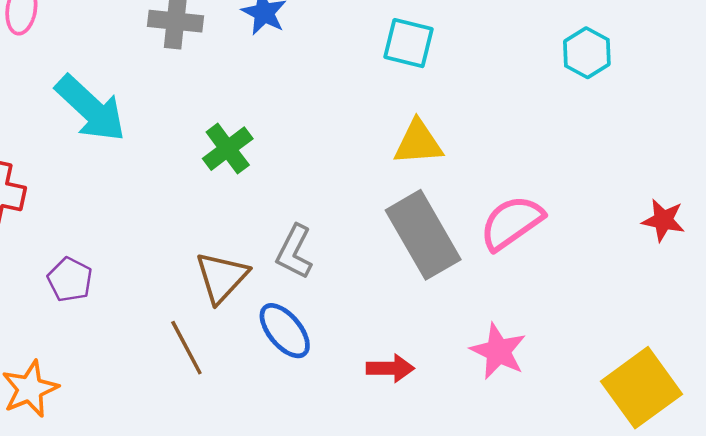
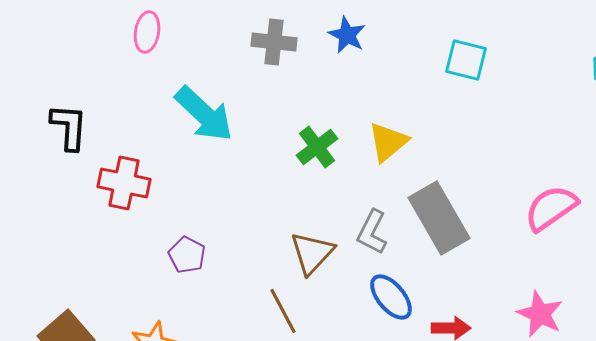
yellow triangle: (418, 143) -> (388, 142), moved, turned -36
gray rectangle: (423, 235) -> (439, 218), moved
blue ellipse: (285, 331) -> (391, 297), moved

